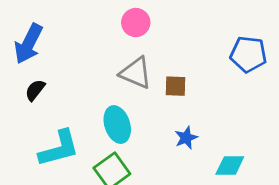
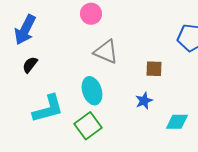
pink circle: (136, 23) -> (91, 14), moved
brown square: (176, 86) -> (154, 69), moved

